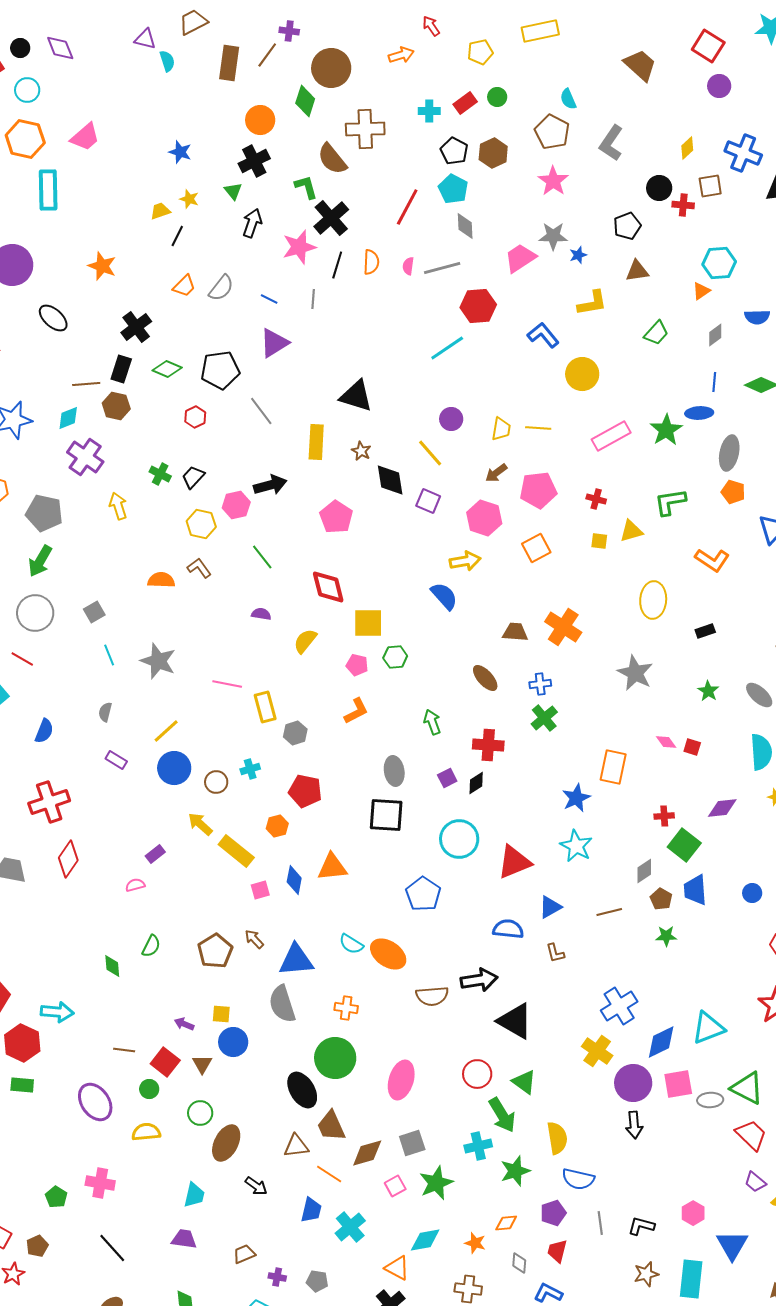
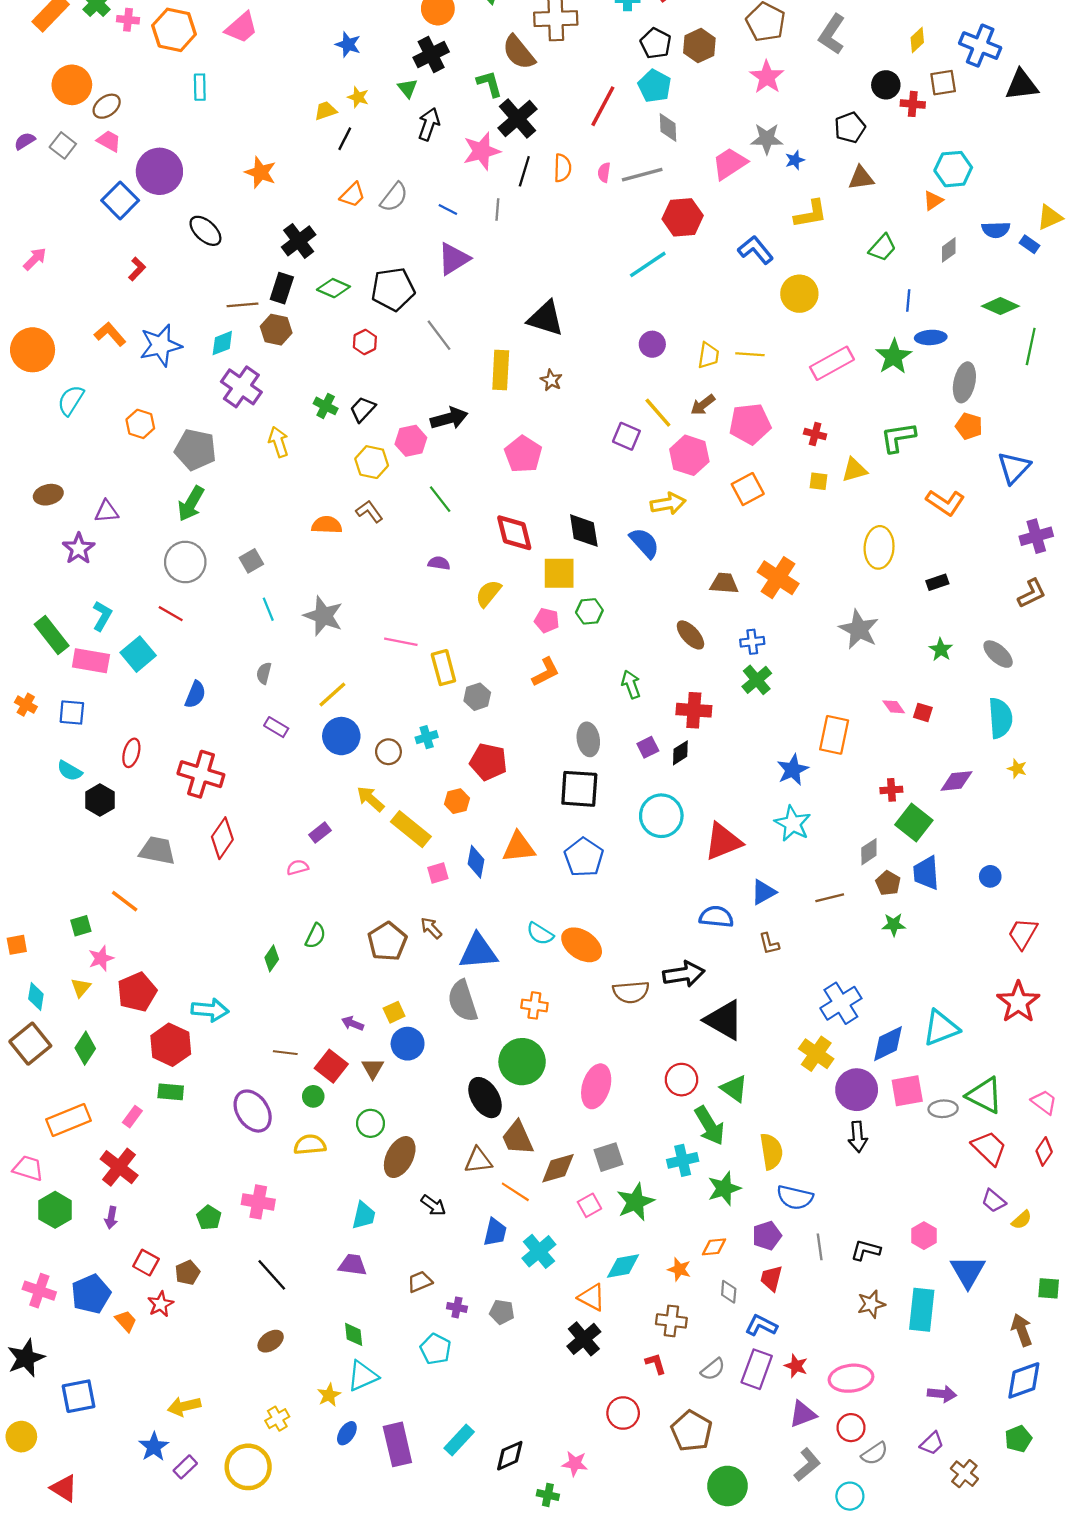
cyan rectangle: (48, 190) -> (200, 87), size x0.6
blue line: (714, 382) -> (908, 300), moved
yellow line: (430, 453) -> (658, 413), moved
black diamond: (390, 480) -> (584, 531), moved
red cross: (49, 802) -> (201, 774), turned 36
blue pentagon: (423, 894) -> (584, 857), moved
green diamond: (112, 966) -> (272, 958), turned 40
yellow square: (221, 1014) -> (394, 1012), turned -30

